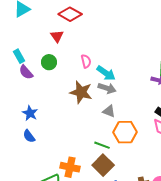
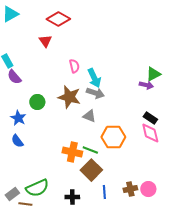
green circle: (49, 62) -> (37, 102), moved
cyan arrow: (106, 73) -> (94, 78), turned 30
gray triangle: (109, 111) -> (89, 116), moved
orange cross: (70, 167) -> (72, 152), moved

